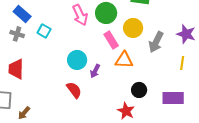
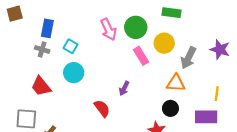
blue rectangle: (22, 14) -> (47, 28), turned 60
cyan circle: (77, 60) -> (74, 73), moved
orange triangle: (124, 60) -> (176, 83), moved
yellow line: (182, 63) -> (217, 94), moved
red trapezoid: (16, 69) -> (41, 86), turned -40

